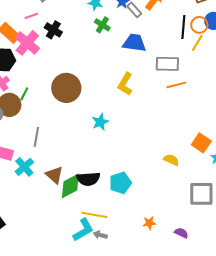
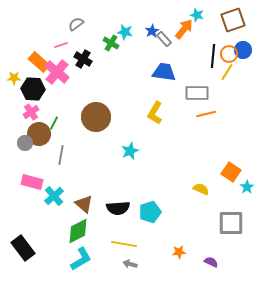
green cross: (102, 25) -> (111, 43), moved
gray line: (36, 137) -> (61, 155), moved
green diamond: (70, 186) -> (78, 231), moved
cyan L-shape: (83, 230) -> (81, 259), moved

